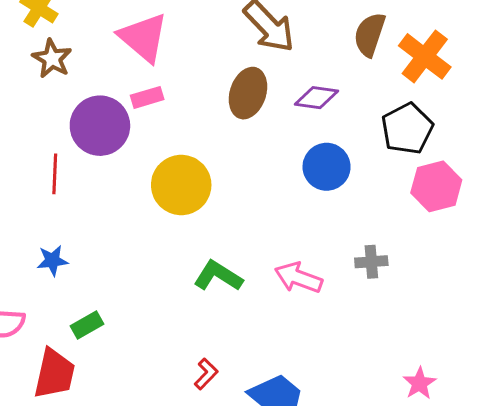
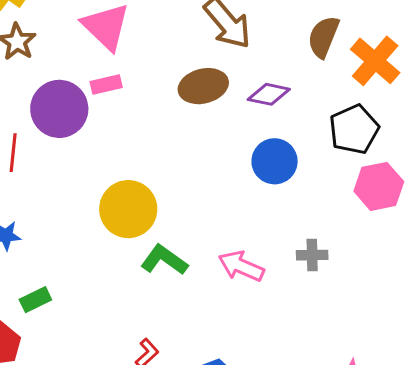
brown ellipse: (248, 93) -> (203, 86), turned 54
yellow circle: (181, 185) -> (128, 209), moved

